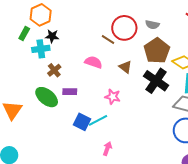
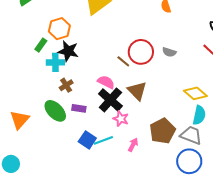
black star: (52, 36) -> (68, 51), size x1.5
brown pentagon: (157, 51) -> (162, 131), moved
brown triangle: (125, 67) -> (137, 91), size x1.5
black cross: (156, 81) -> (110, 100), moved
pink arrow: (107, 149) -> (133, 145), moved

